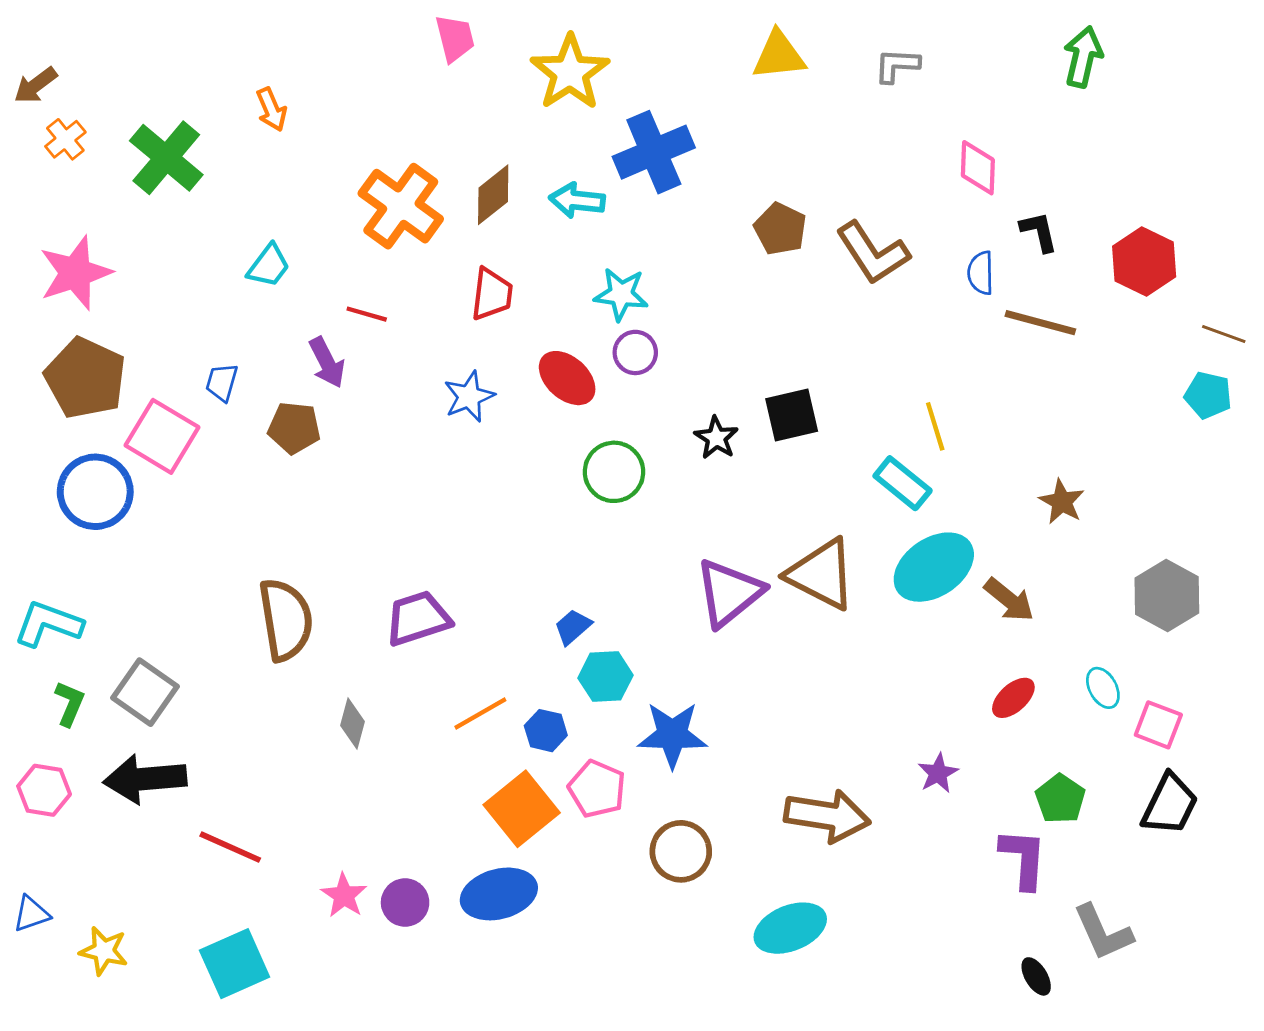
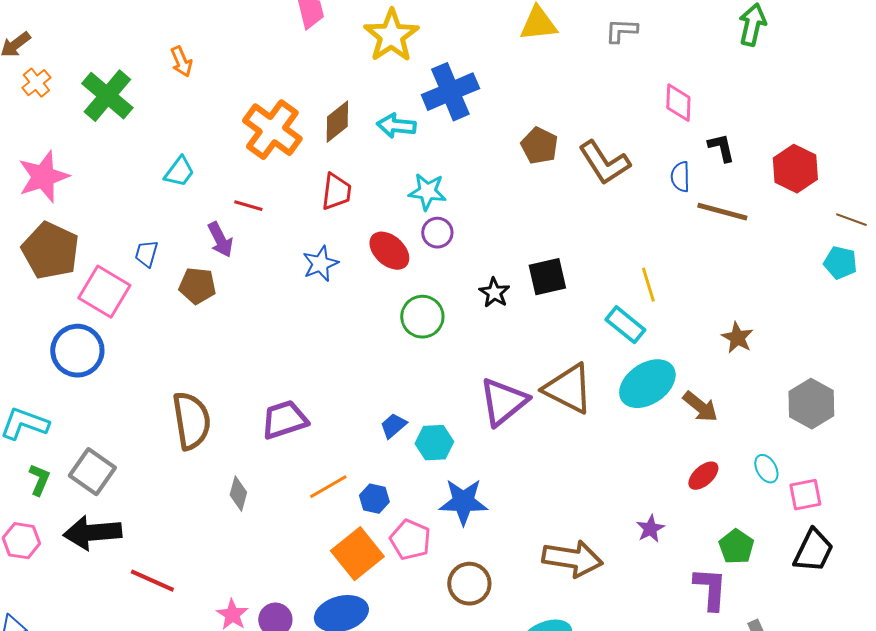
blue circle: (95, 492) -> (77, 351), moved
cyan hexagon: (605, 677) -> (434, 443), moved
pink square: (1158, 725) -> (805, 495), turned -32

